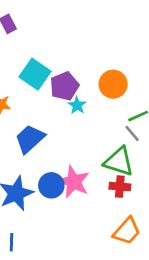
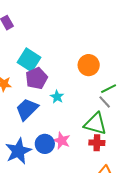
purple pentagon: (64, 86) -> (37, 78), moved
cyan star: (77, 105) -> (57, 97), moved
pink star: (74, 182) -> (62, 141), size x0.7

